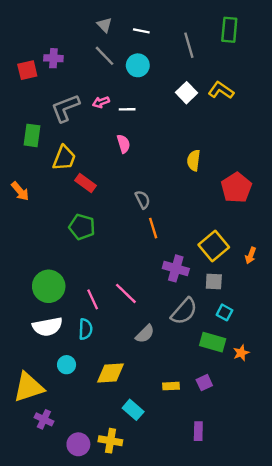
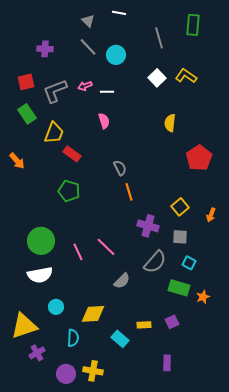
white line: (141, 31) -> (119, 13), moved
red square: (27, 70) -> (26, 82), moved
green rectangle: (32, 135) -> (27, 114), turned -42
yellow semicircle: (194, 160) -> (170, 123), moved
yellow square: (214, 246) -> (180, 207), size x0.7
cyan semicircle: (86, 329) -> (73, 338), moved
cyan rectangle: (133, 410) -> (120, 339), moved
purple cross: (44, 419) -> (37, 353), turned 35

